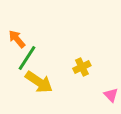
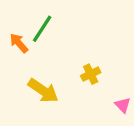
green line: (27, 58) -> (42, 29), moved

